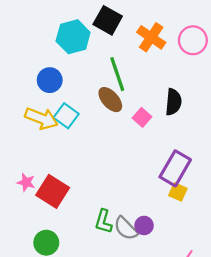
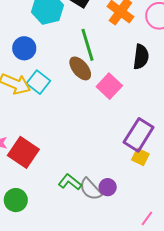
black semicircle: (173, 102) -> (141, 57), moved
pink square: (142, 117) -> (109, 86), size x1.4
green L-shape: (103, 221) -> (70, 182), turned 110

